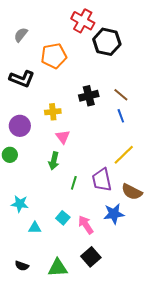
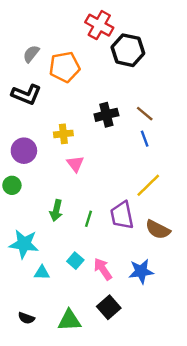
gray semicircle: (21, 35) -> (31, 54), moved
green arrow: (54, 161) -> (56, 210), moved
cyan star: (20, 204) -> (24, 244), size x1.4
blue star: (114, 214) -> (141, 271), moved

